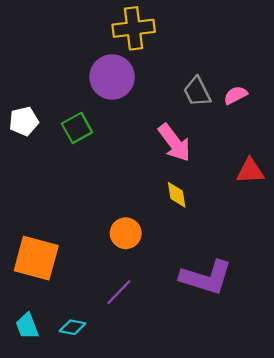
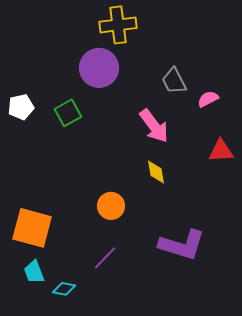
pink semicircle: (236, 95) -> (208, 99), moved
cyan trapezoid: (27, 326) -> (34, 272), moved

